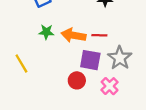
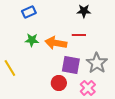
red line: (99, 35) -> (79, 35), moved

